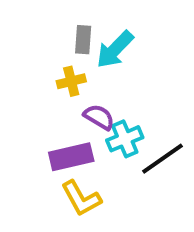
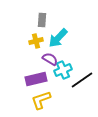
cyan arrow: (115, 50) -> (58, 38), moved
yellow L-shape: (81, 198) -> (41, 100), turned 100

